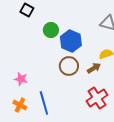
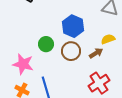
green circle: (51, 30) -> (46, 44), moved
pink star: (21, 79) -> (23, 64), size x1.5

